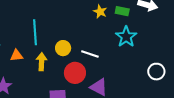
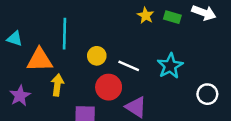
cyan star: (126, 37) -> (170, 66), moved
orange triangle: (17, 55) -> (40, 60), size x1.6
yellow arrow: (41, 62) -> (57, 85), moved

